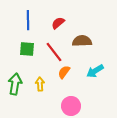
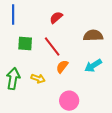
blue line: (28, 20) -> (13, 15), moved
brown semicircle: (82, 41) -> (93, 36), moved
yellow arrow: (40, 84) -> (38, 79), turned 112

